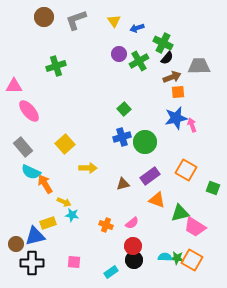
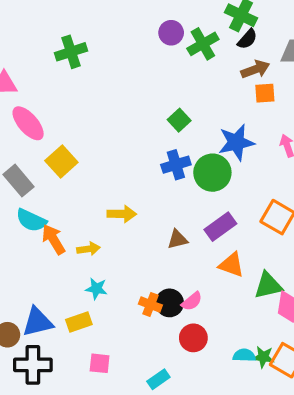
blue star: (176, 118) -> (236, 142), moved
yellow square: (65, 144) -> (61, 161), moved
yellow arrow: (64, 202) -> (88, 249), moved, turned -32
yellow rectangle: (48, 223) -> (79, 322), moved
black circle: (134, 260) -> (170, 303), moved

